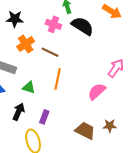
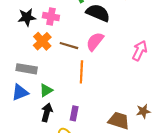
pink cross: (53, 24) -> (51, 16), moved
green triangle: (29, 87) -> (46, 90), moved, turned -40
pink semicircle: (97, 91) -> (95, 41), moved

